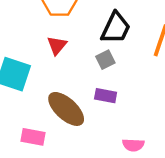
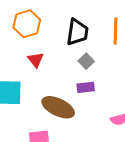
gray square: (105, 60) -> (86, 61), moved

